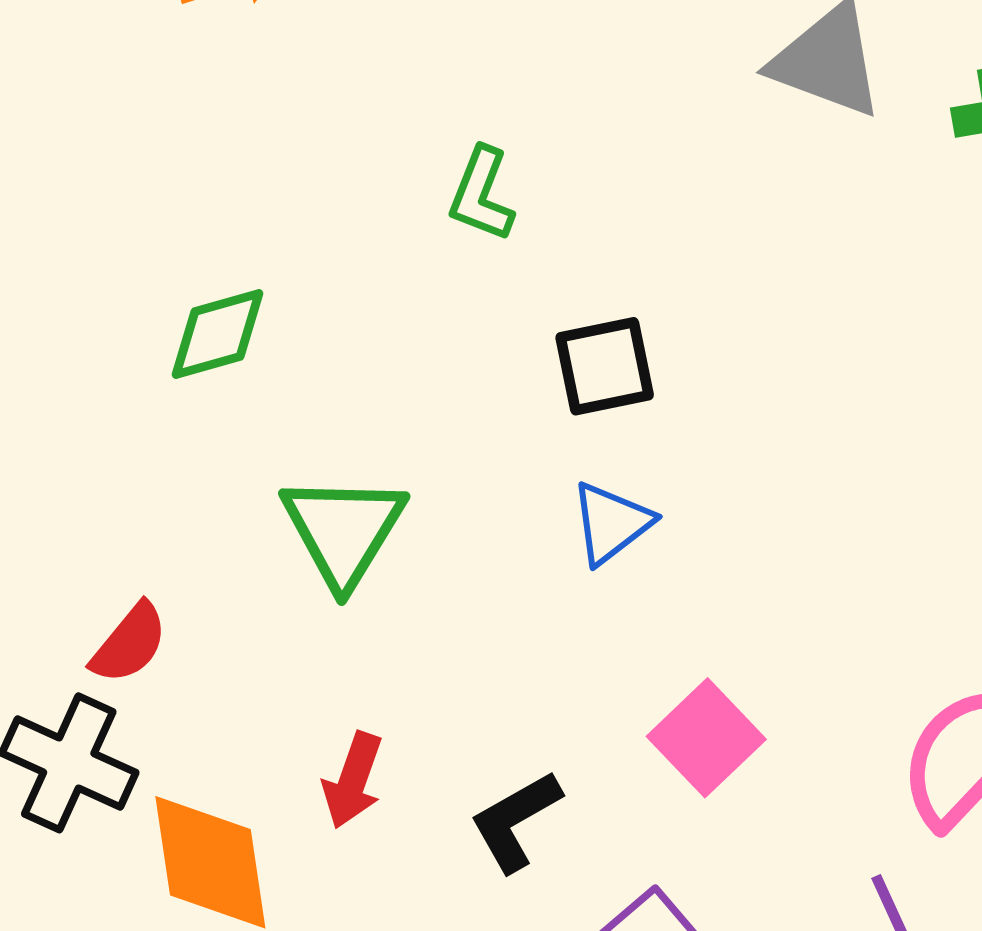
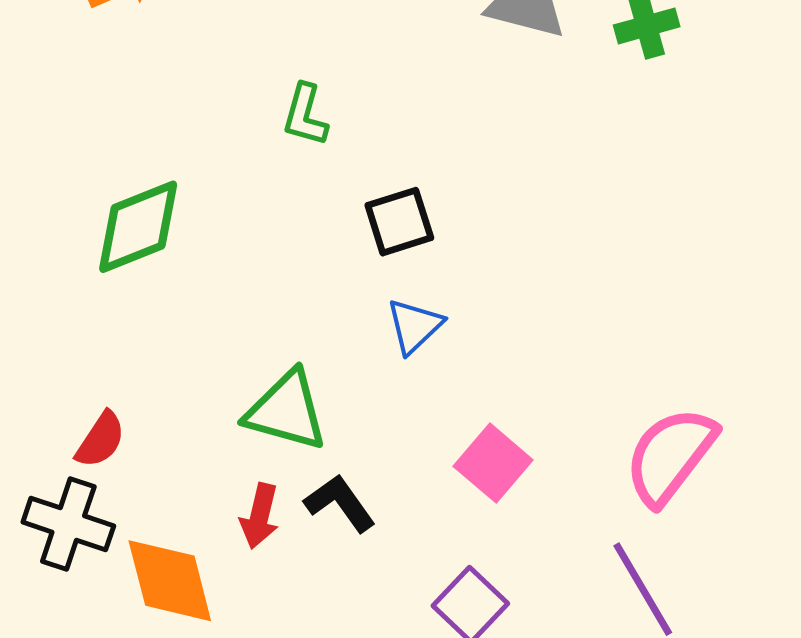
green diamond: (217, 334) -> (138, 227), size x1.4
green triangle: (343, 530) -> (286, 411), moved, turned -40
black L-shape: (516, 821) -> (340, 503), moved, turned 90

